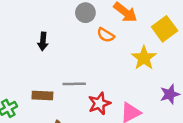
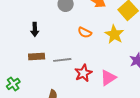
orange semicircle: (106, 35) -> (85, 33), moved
brown rectangle: (42, 95) -> (37, 56), moved

